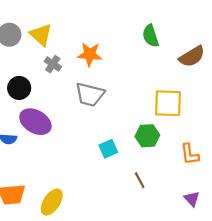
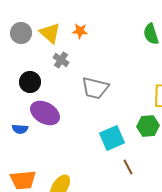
orange star: (90, 54) -> (80, 31), moved, size x0.7
cyan square: (108, 149) -> (112, 138), size x1.4
brown line: (140, 180) -> (128, 167), moved

